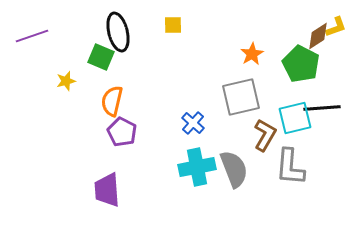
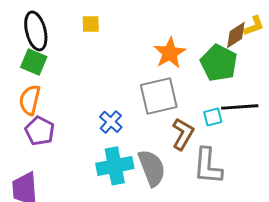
orange star: (252, 54) -> (170, 53), size x1.4
green square: (101, 57) -> (34, 62), moved
cyan square: (295, 118) -> (213, 117), size x0.6

